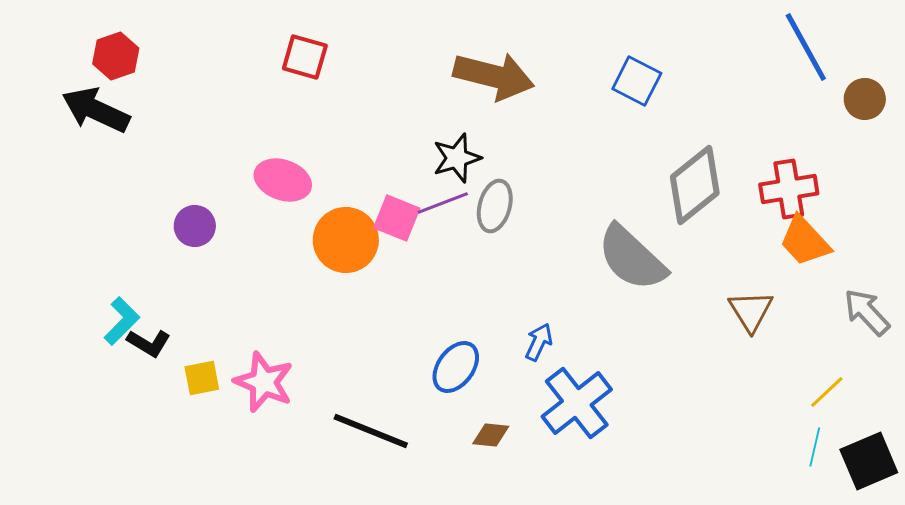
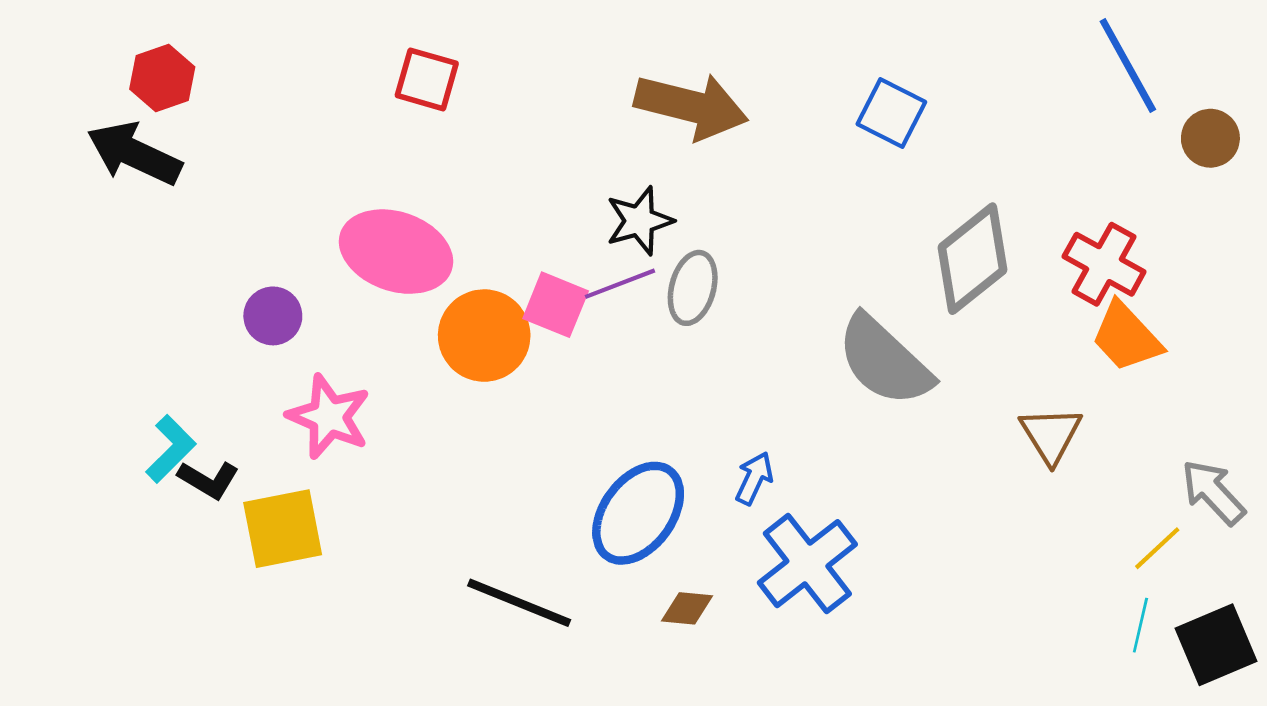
pink ellipse: (283, 180) -> (396, 252), size x1.4
red cross: (789, 189) -> (1104, 264), turned 38
gray arrow: (867, 312) -> (1213, 492), moved
blue ellipse: (456, 367) -> (638, 513), size x1.4
yellow square: (202, 378) -> (283, 529), size x1.6
pink star: (264, 382) -> (329, 417), moved

